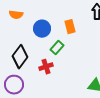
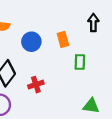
green rectangle: (57, 48) -> (80, 62), moved, turned -40

